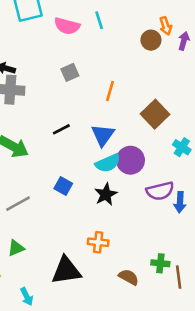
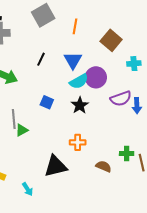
gray square: (70, 72) -> (43, 15), size x1.6
black line: (61, 129) -> (41, 59), turned -32
cyan cross: (182, 147) -> (134, 64), turned -32
gray line: (18, 204) -> (14, 119), turned -60
green triangle: (16, 248) -> (22, 130), moved

